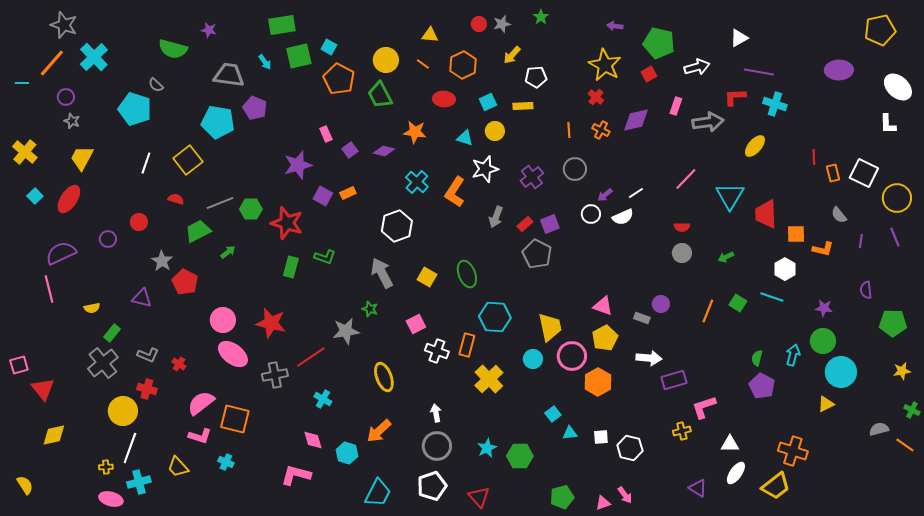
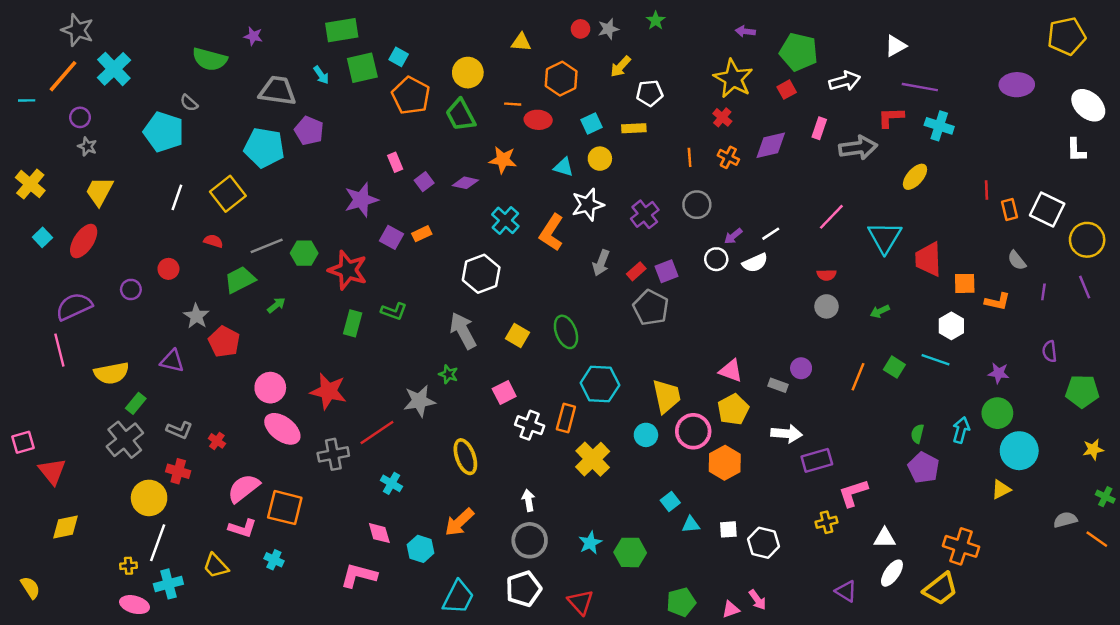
orange line: (423, 64) -> (513, 104), moved, turned -32
yellow semicircle: (92, 308) -> (112, 373), size x1.8

